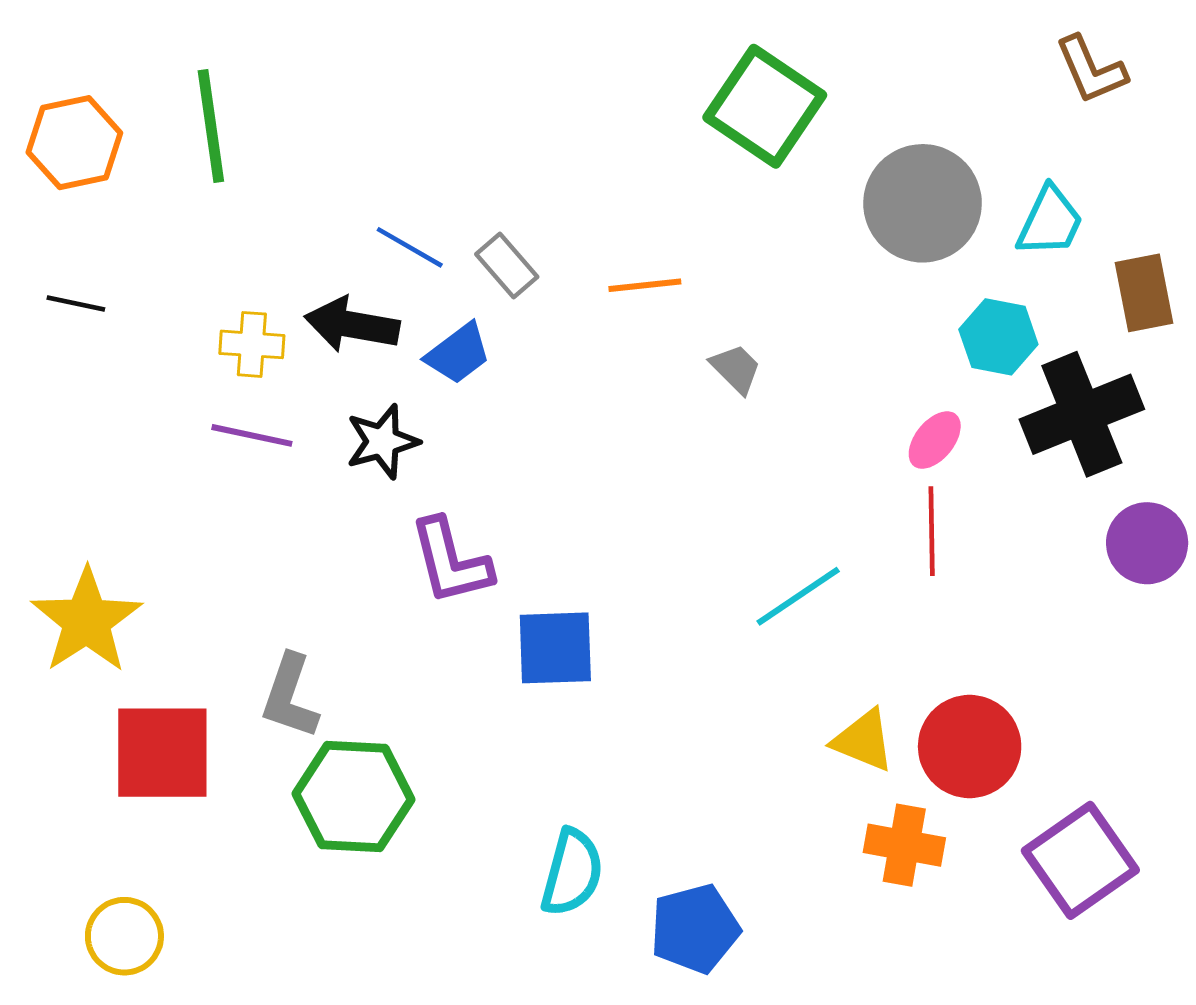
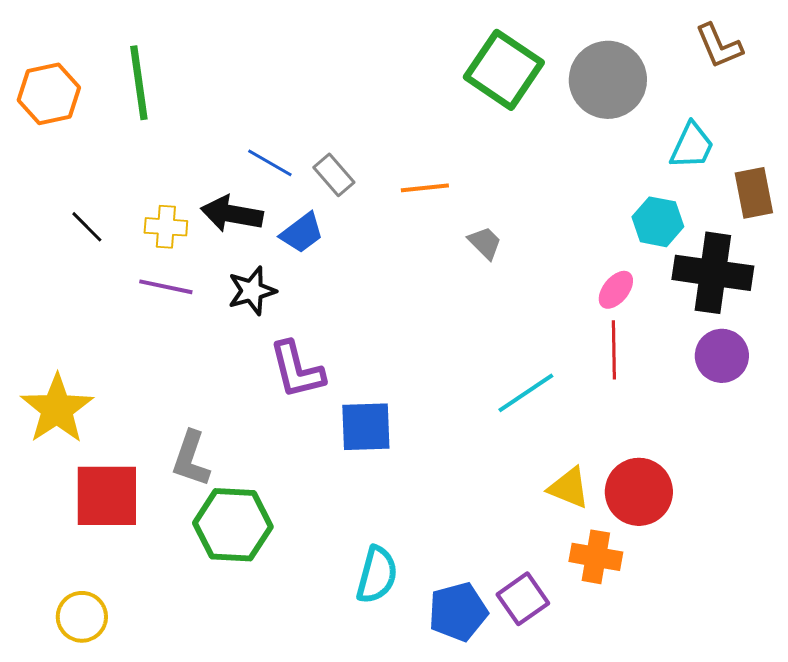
gray circle: (923, 203) -> (608, 80), moved
black line: (76, 303) -> (87, 227), moved, turned 33
black cross: (1082, 414) -> (713, 273), turned 30
purple circle: (1147, 543) -> (722, 356), moved
purple square: (1080, 860) -> (523, 599), moved, size x0.7

